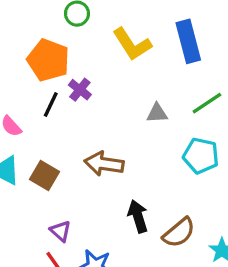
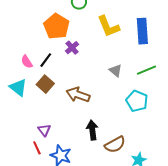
black line: (51, 105) -> (46, 60), moved
gray triangle: (157, 113) -> (116, 71), turned 32
brown square: (44, 175) -> (45, 84), moved

